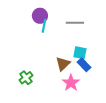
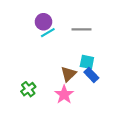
cyan line: (44, 26) -> (48, 33), turned 48
pink star: (71, 83) -> (64, 95), moved

